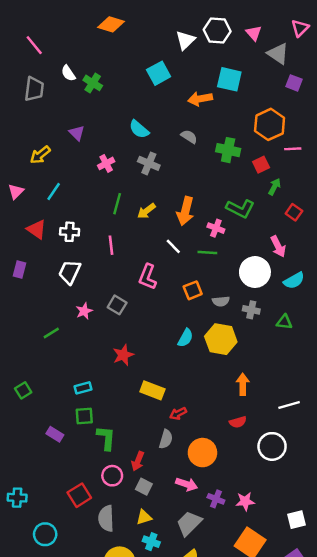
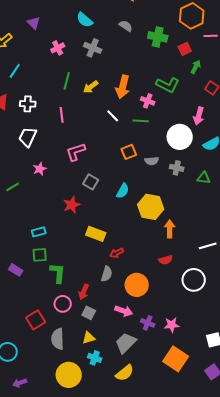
pink arrow: (278, 246) -> (199, 116), turned 42
pink L-shape: (148, 277) -> (76, 152), moved, turned 50
gray square: (117, 305) -> (91, 182), moved
yellow hexagon: (221, 339) -> (151, 207), moved

